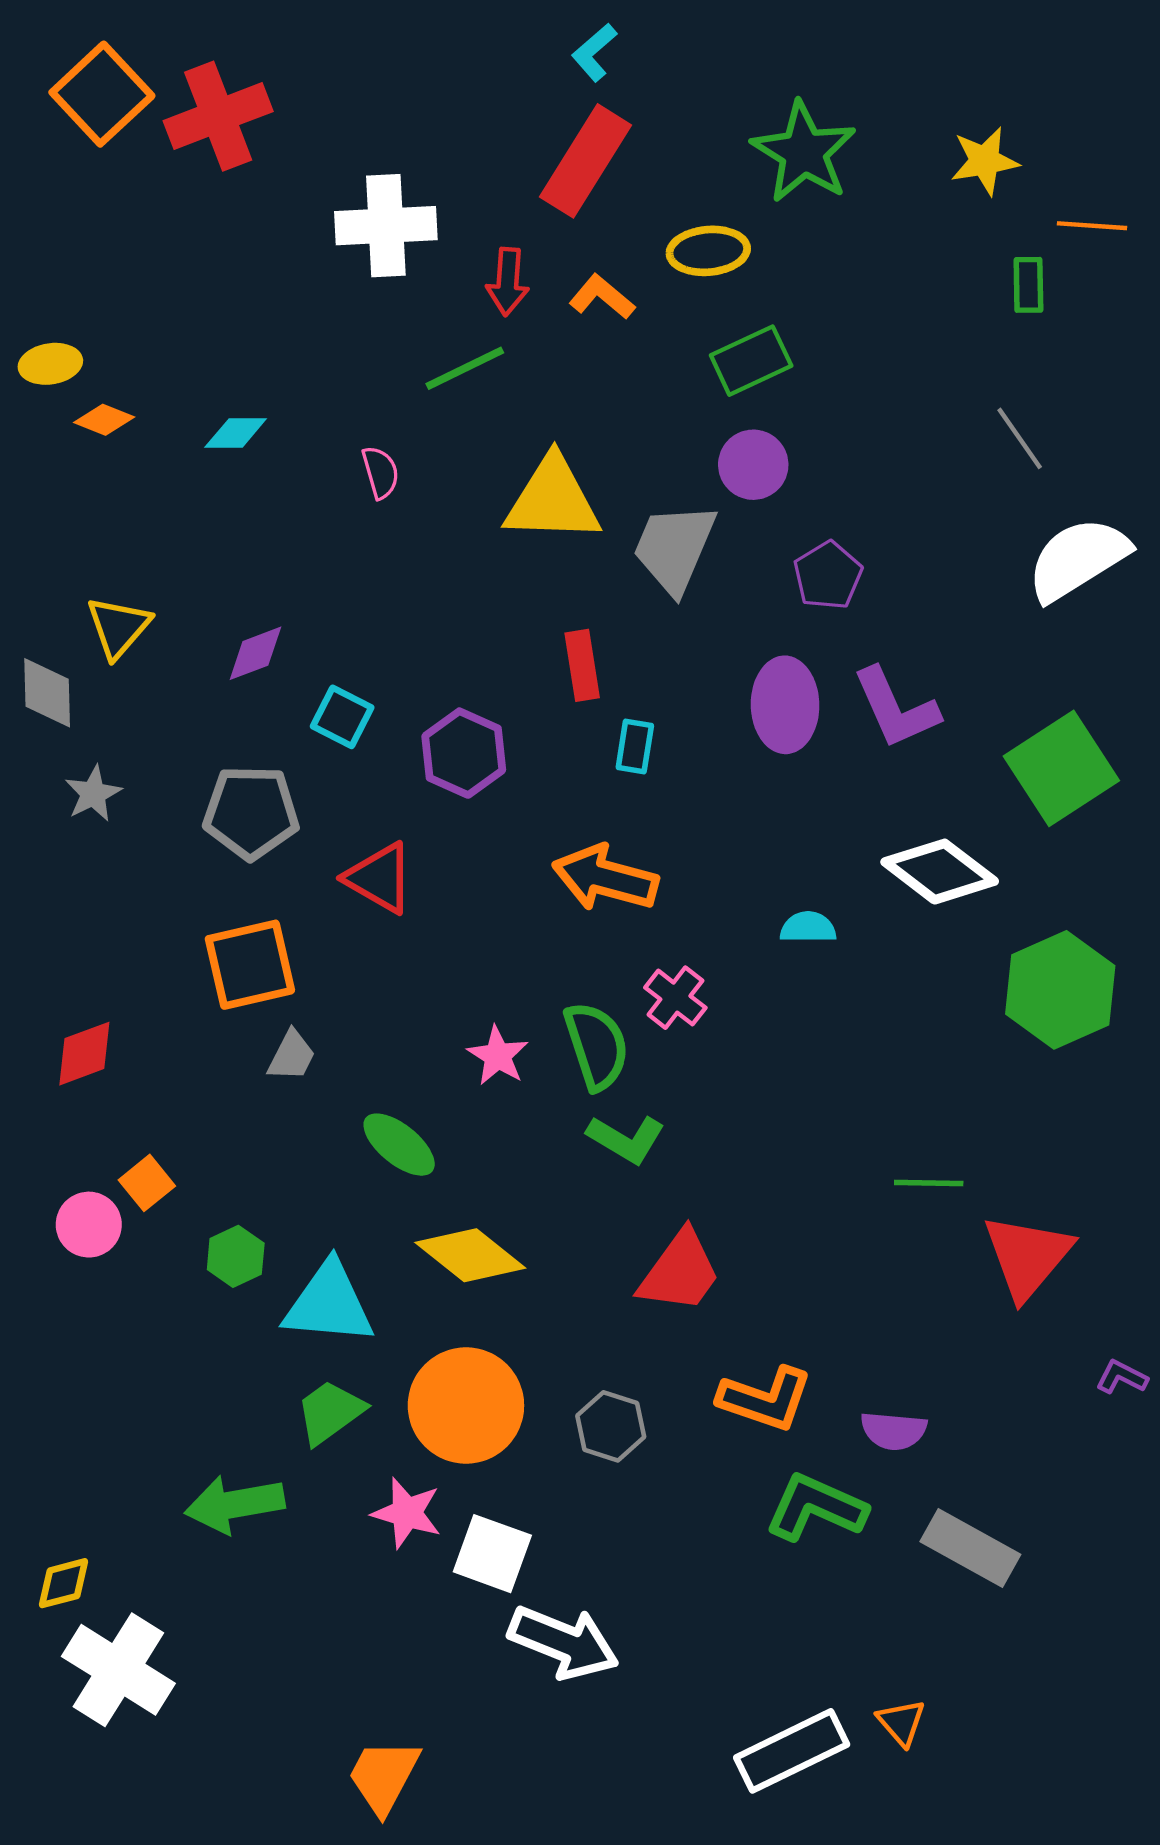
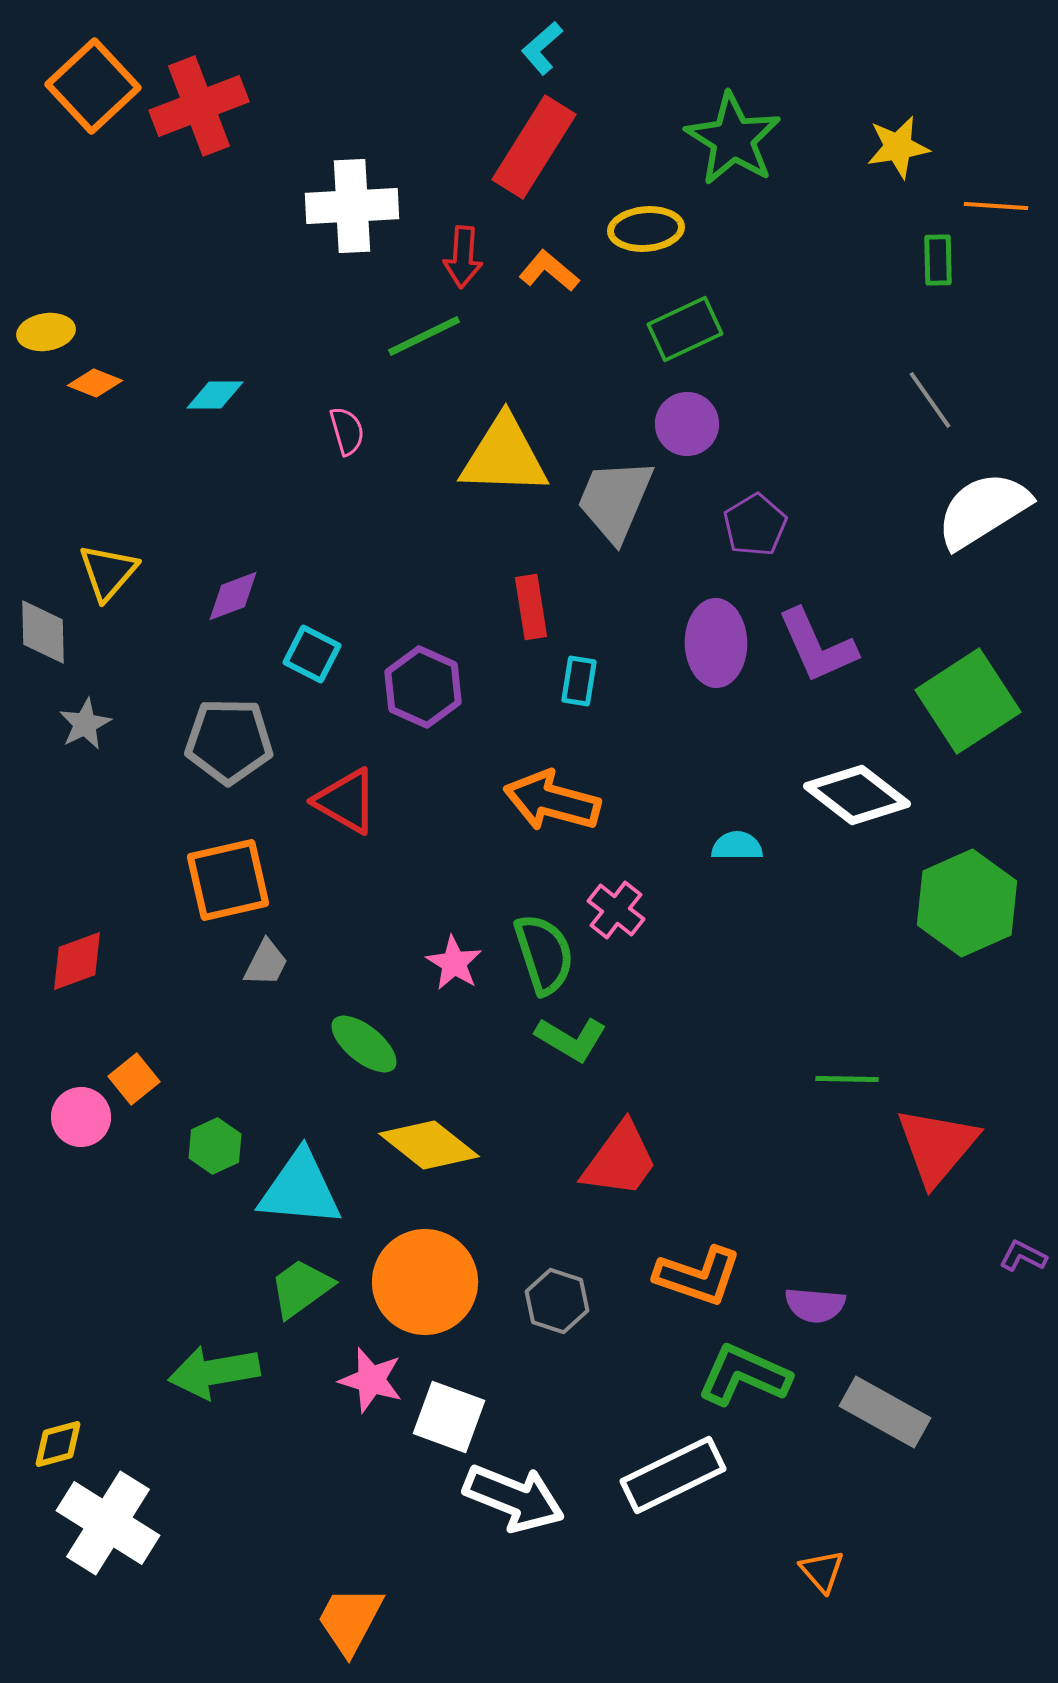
white rectangle: (792, 1751) -> (673, 1475), moved

